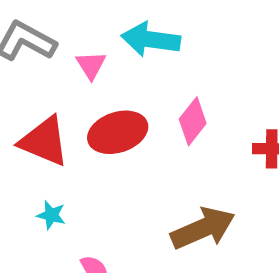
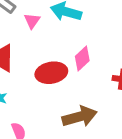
red ellipse: (118, 132) -> (51, 73), moved

